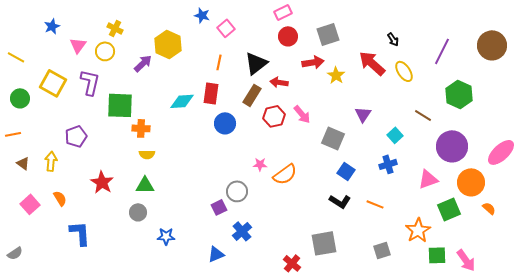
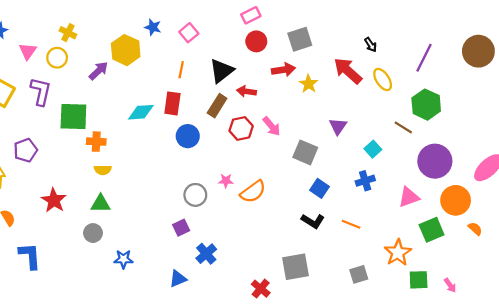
blue star: (202, 15) -> (153, 27), moved
green hexagon: (459, 94) -> (426, 105), moved
gray circle: (237, 191) -> (195, 195), moved
pink arrow: (466, 260) -> (450, 285), size x0.6

